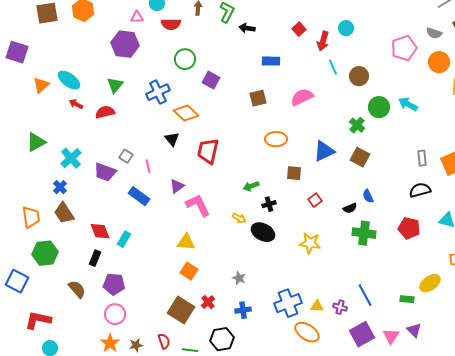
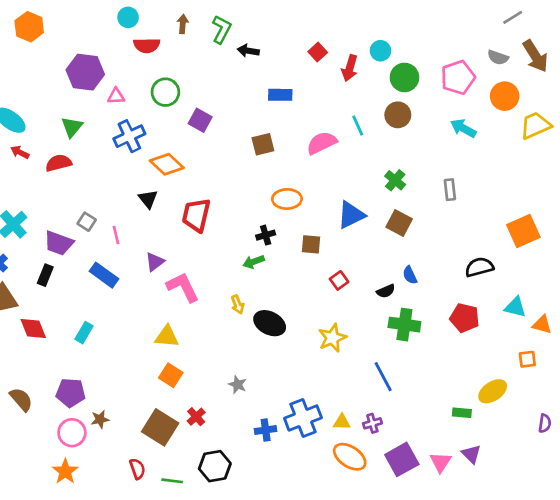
pink triangle: (137, 17) -> (116, 96), moved
cyan line: (333, 67) -> (358, 126), moved
cyan arrow: (408, 104) -> (463, 128), moved
green circle: (379, 107) -> (404, 77), moved
gray rectangle: (422, 158) -> (450, 190), moved
black cross: (269, 204) -> (266, 235), moved
yellow arrow: (239, 218) -> (238, 304), turned 40
red diamond: (100, 231) -> (33, 329), moved
yellow star: (310, 243) -> (332, 338), turned -30
black rectangle: (95, 258) -> (45, 275), moved
blue line: (365, 295) -> (383, 377), moved
purple cross: (340, 307) -> (372, 423), turned -32
blue cross: (243, 310) -> (266, 430), moved
orange ellipse: (307, 332) -> (350, 457), moved
brown star: (136, 345) -> (100, 419), moved

